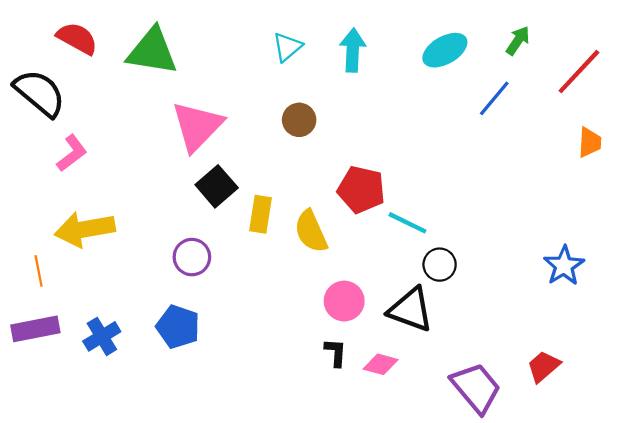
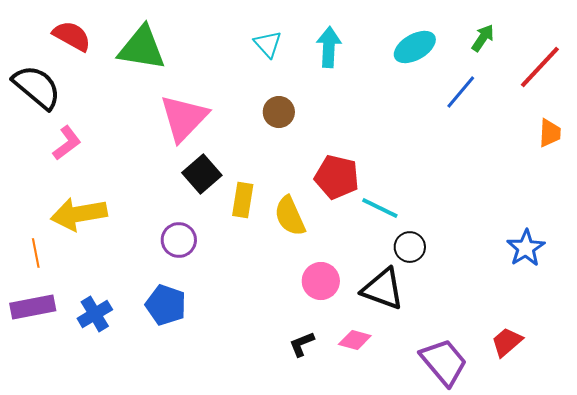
cyan triangle: (287, 47) -> (268, 44), turned -32
black L-shape: (336, 352) -> (302, 344), moved, turned -116

